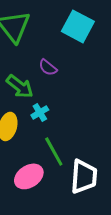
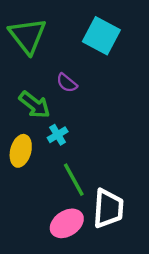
pink ellipse: (29, 176) -> (67, 223), moved

